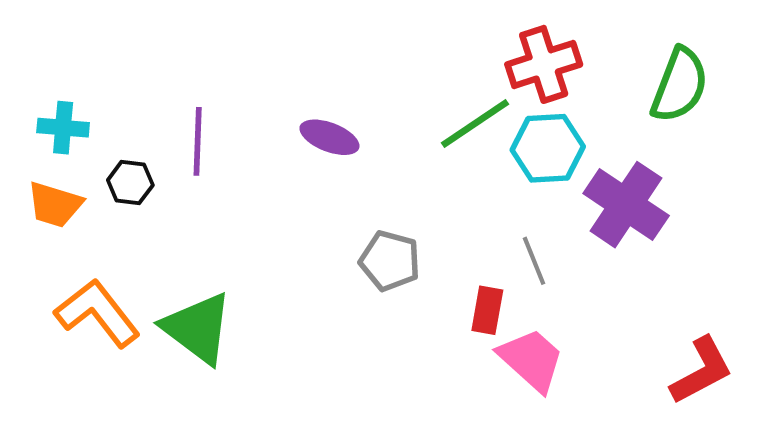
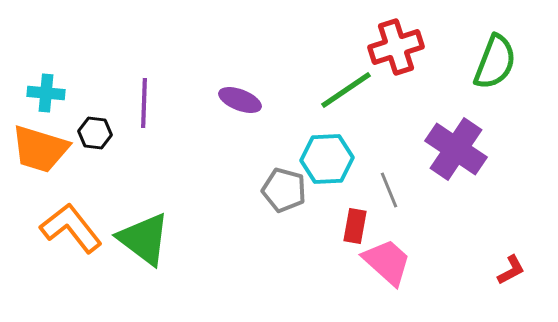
cyan hexagon: (548, 148) -> (327, 159), moved
orange trapezoid: (55, 205) -> (40, 149), size x1.4
red L-shape: (702, 371) -> (511, 270), size x0.6

